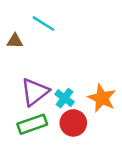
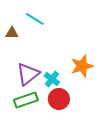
orange star: (102, 98) -> (82, 66), moved, turned 30

